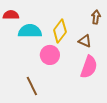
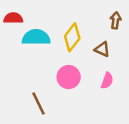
pink circle: (50, 55) -> (69, 77), moved
pink semicircle: (89, 67) -> (107, 81), size x0.6

